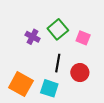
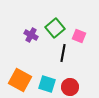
black line: (58, 63) -> (63, 53), moved
red circle: (80, 73) -> (70, 87), moved

